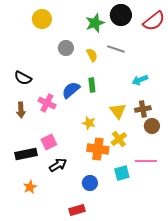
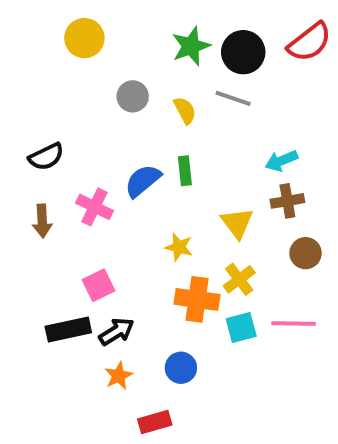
black circle: (121, 15) -> (243, 52), moved
black semicircle: (23, 78) -> (46, 157), turned -54
brown cross: (143, 109) -> (287, 201), moved
black rectangle: (26, 154) -> (68, 330), moved
cyan square: (122, 173) -> (241, 328), moved
orange star: (30, 187) -> (119, 376), moved

